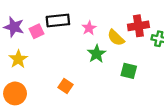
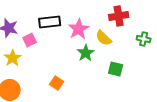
red cross: (138, 26) -> (119, 16), moved
pink star: (89, 28) -> (79, 29), size x1.5
pink square: (36, 31) -> (30, 40), moved

